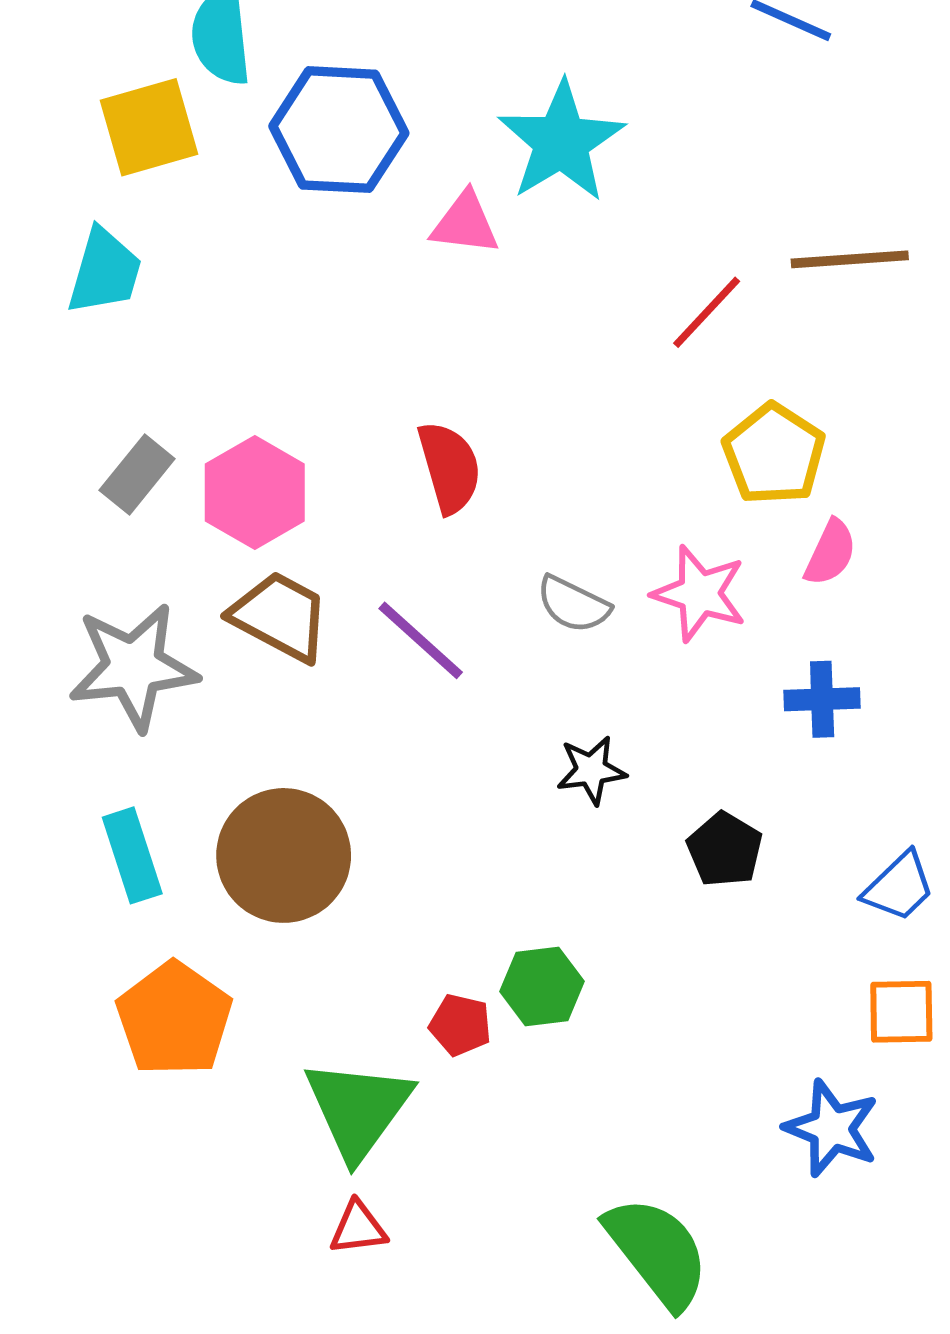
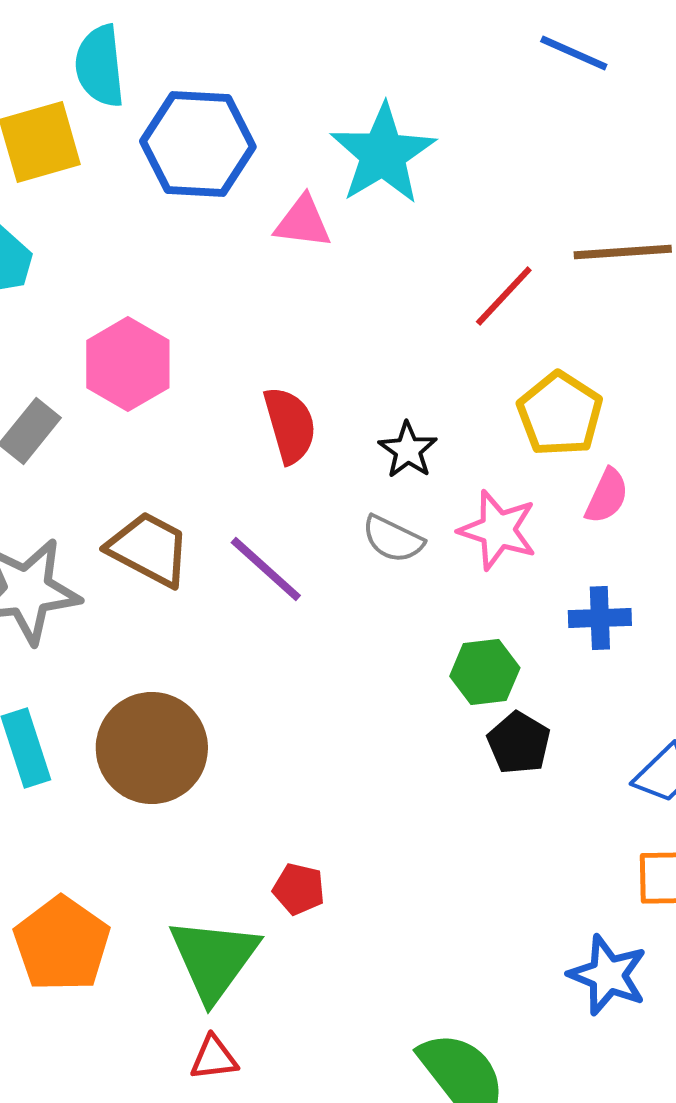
pink hexagon: (255, 493) -> (128, 364), moved
black star: (591, 770) -> (408, 450), moved, turned -30
green hexagon: (542, 986) -> (485, 672), moved
orange pentagon: (174, 1019) -> (62, 944), moved

